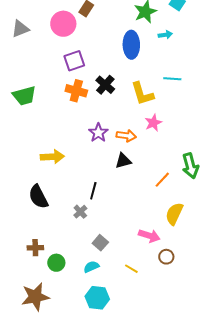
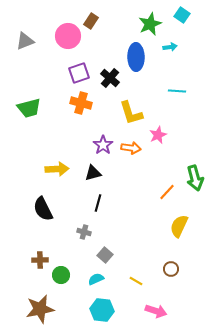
black cross: (105, 85) -> (110, 78), moved
yellow L-shape: (142, 94) -> (131, 113), moved
black triangle: (123, 161) -> (93, 173), moved
gray cross: (80, 212) -> (84, 232), moved, turned -32
pink arrow: (149, 236) -> (156, 311), moved

